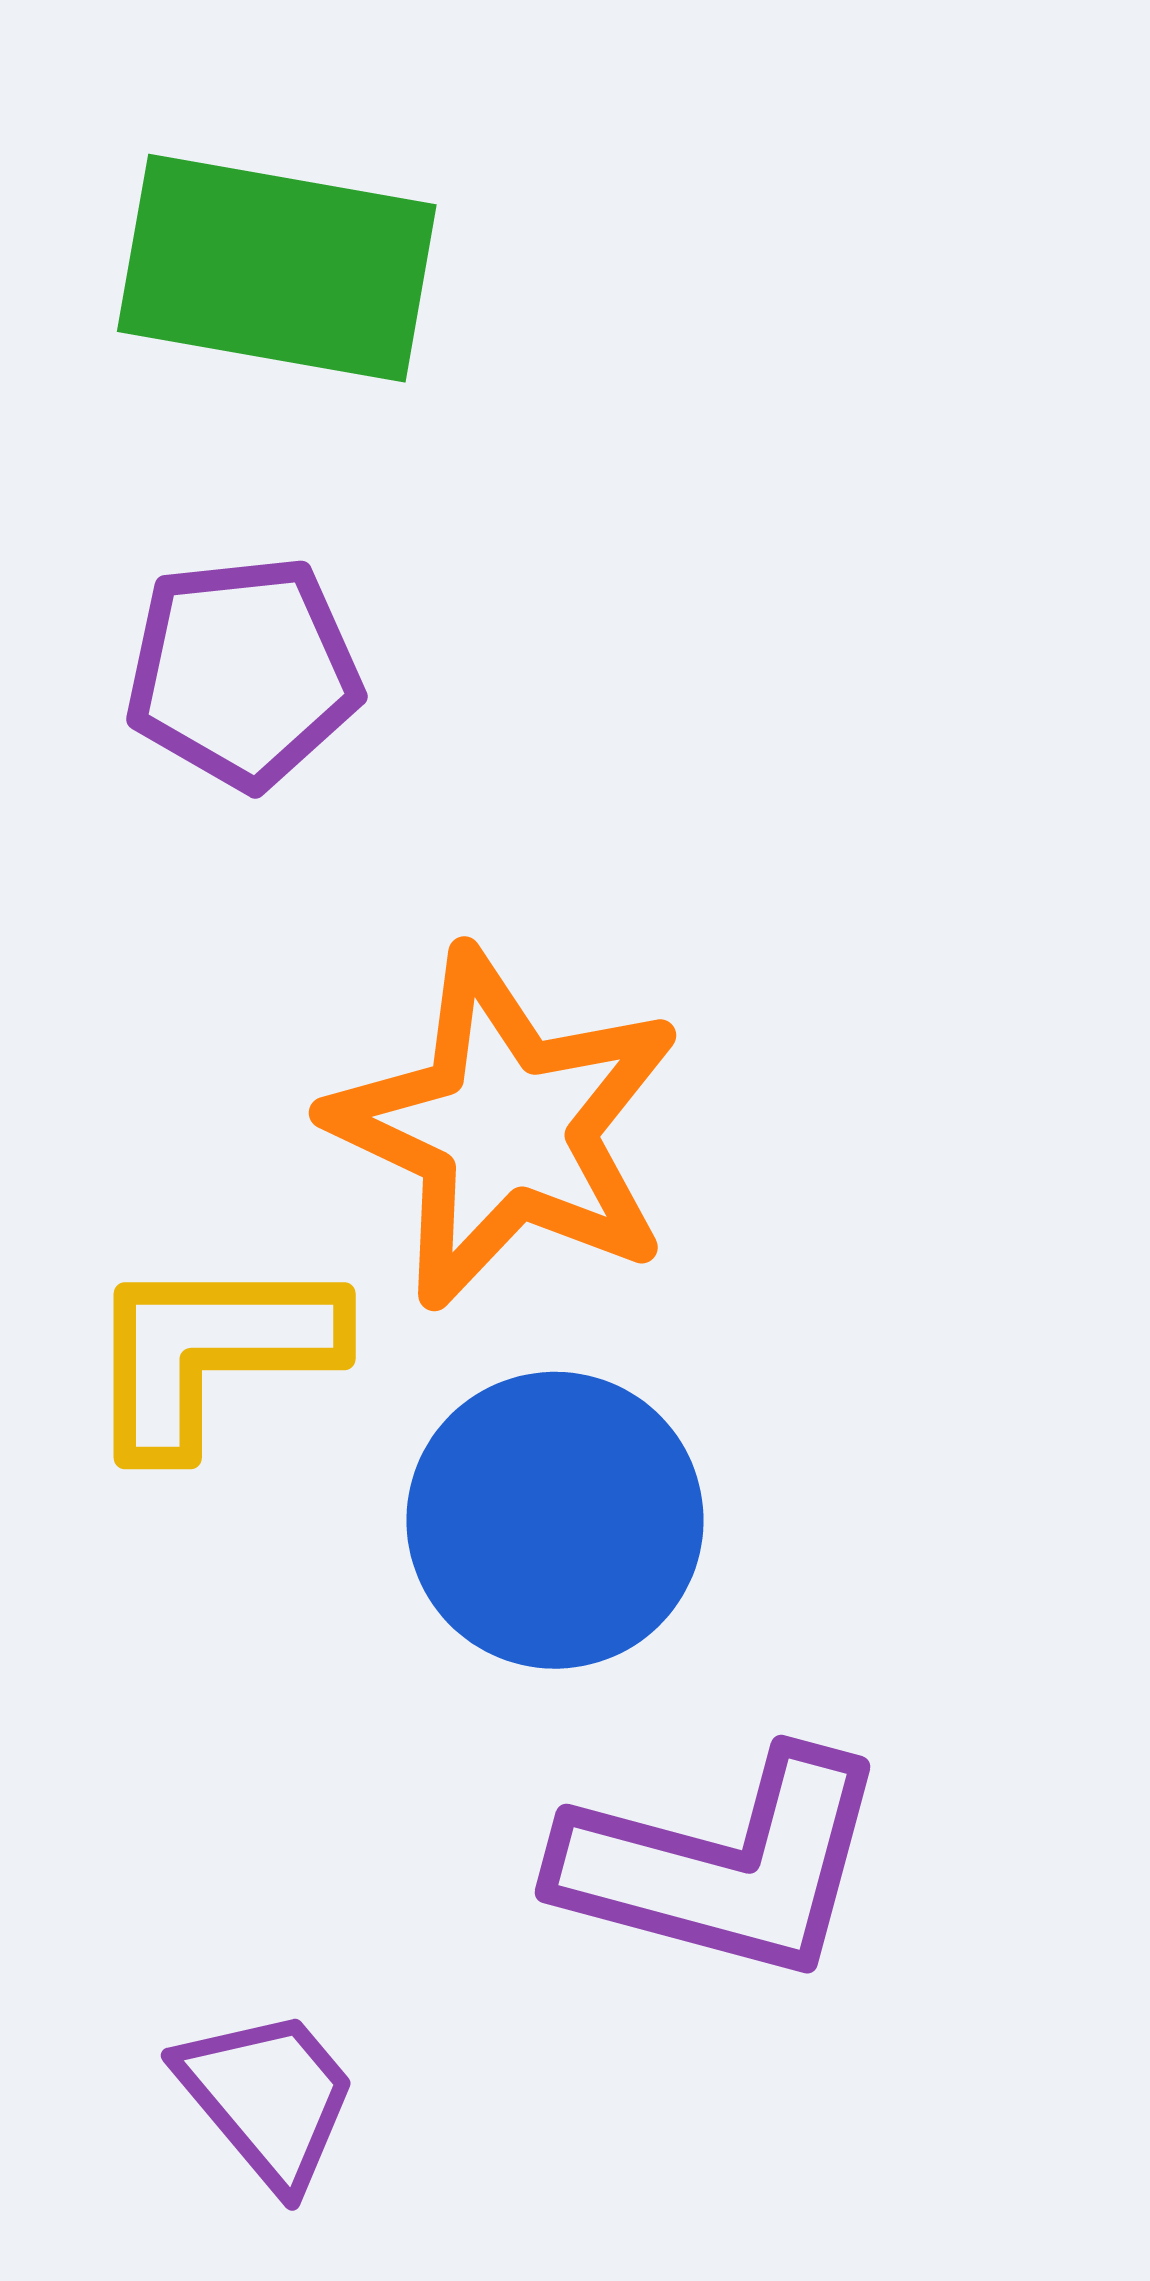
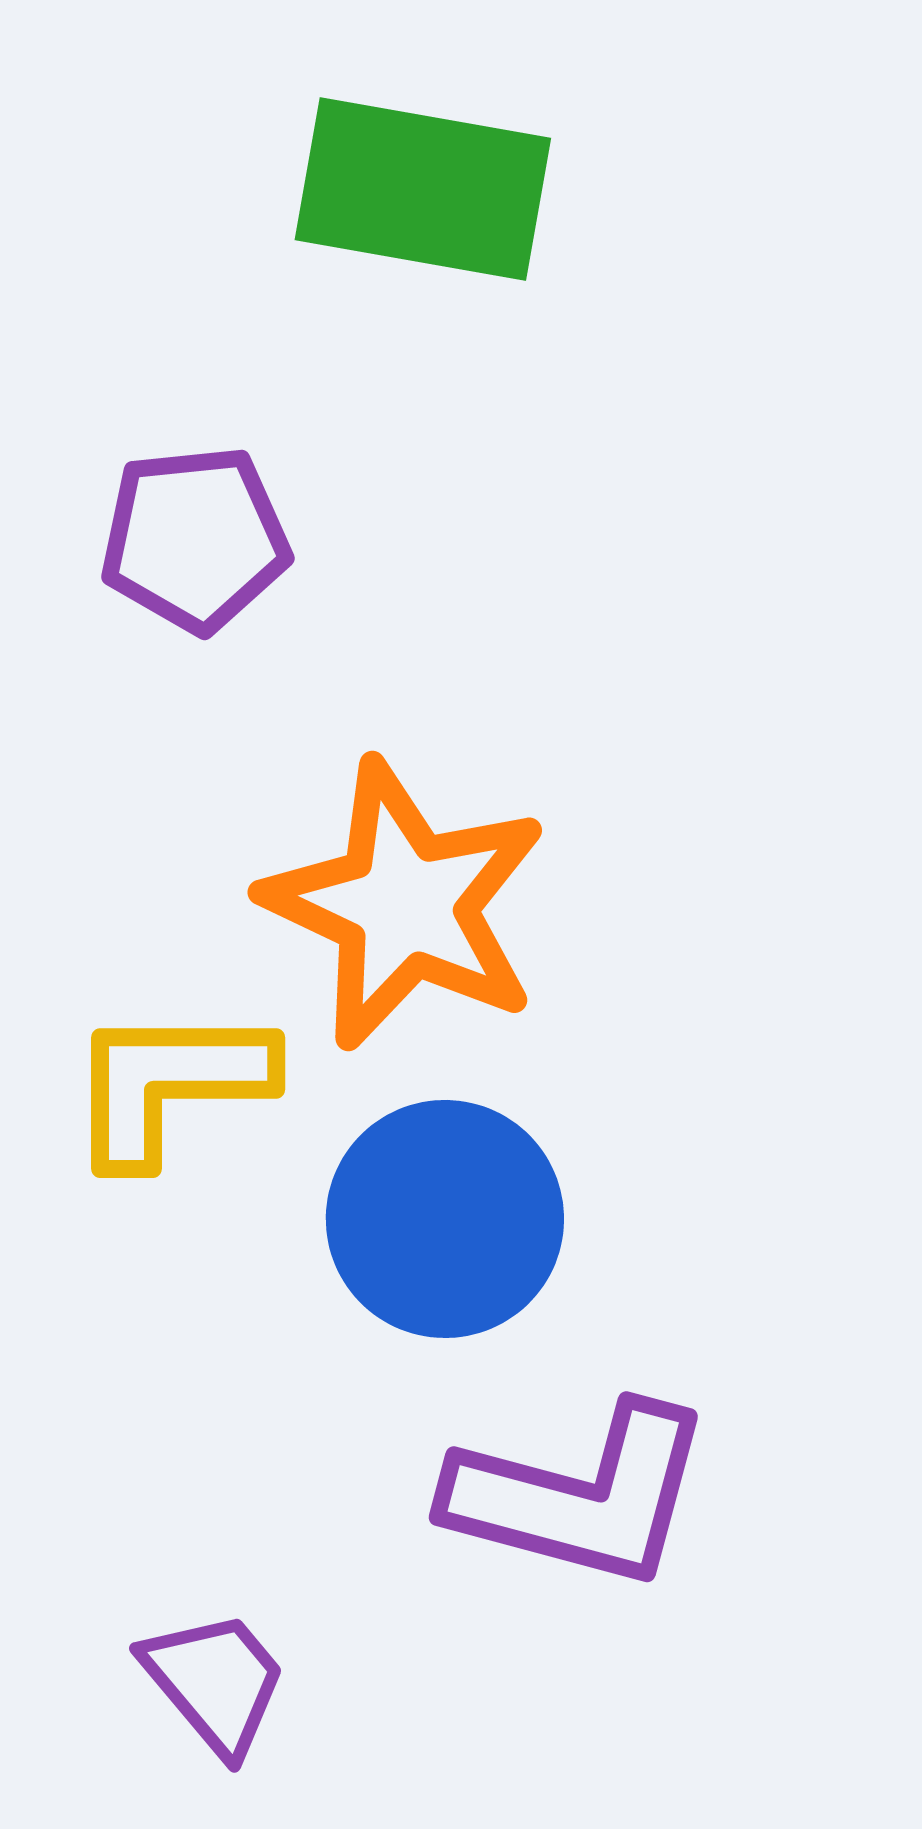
green rectangle: (277, 268) -> (423, 189), moved

